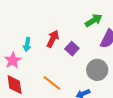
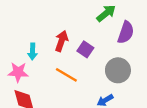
pink star: (13, 60) -> (18, 72), turned -30
orange line: (52, 83) -> (66, 75), moved

